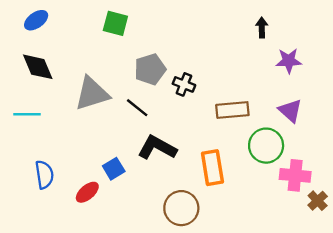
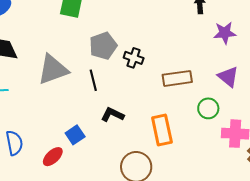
black line: (137, 108) -> (93, 80), turned 40
green circle: (266, 146) -> (208, 108), size x0.7
black L-shape: (157, 148) -> (112, 115), size x0.7

